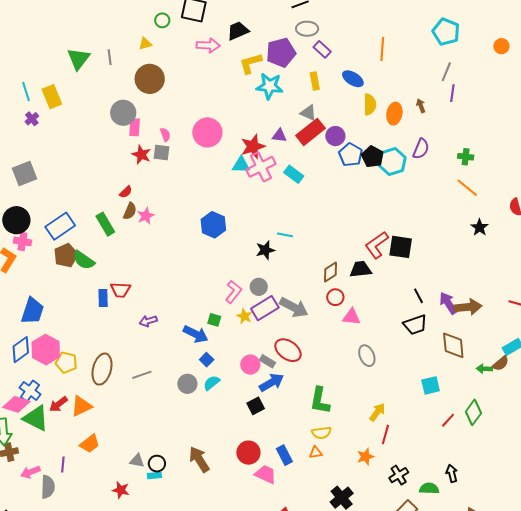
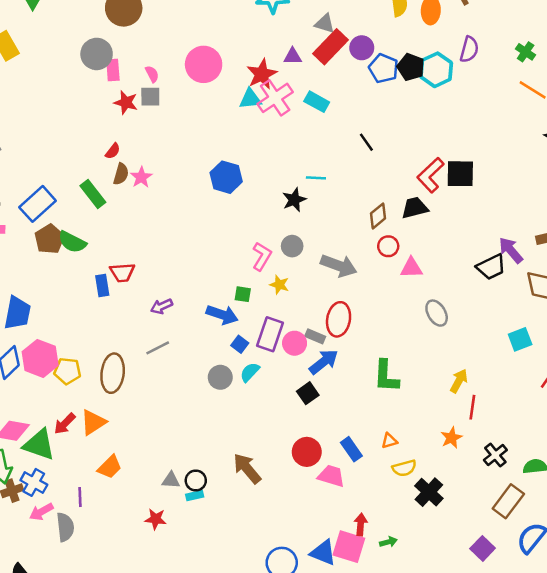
green cross: (466, 157) -> (526, 52), turned 35
black line: (418, 296) -> (366, 142), moved
purple arrow: (448, 303) -> (511, 250), moved
purple rectangle: (265, 308) -> (270, 334), moved, turned -32
red ellipse: (288, 350) -> (339, 319), turned 72
gray line: (142, 375) -> (158, 348), moved
blue cross: (30, 391) -> (34, 482), moved
yellow semicircle: (321, 433) -> (404, 468), moved

